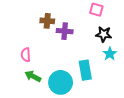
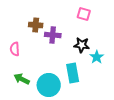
black star: (104, 34) -> (82, 45), moved
pink semicircle: (26, 55) -> (15, 49), moved

